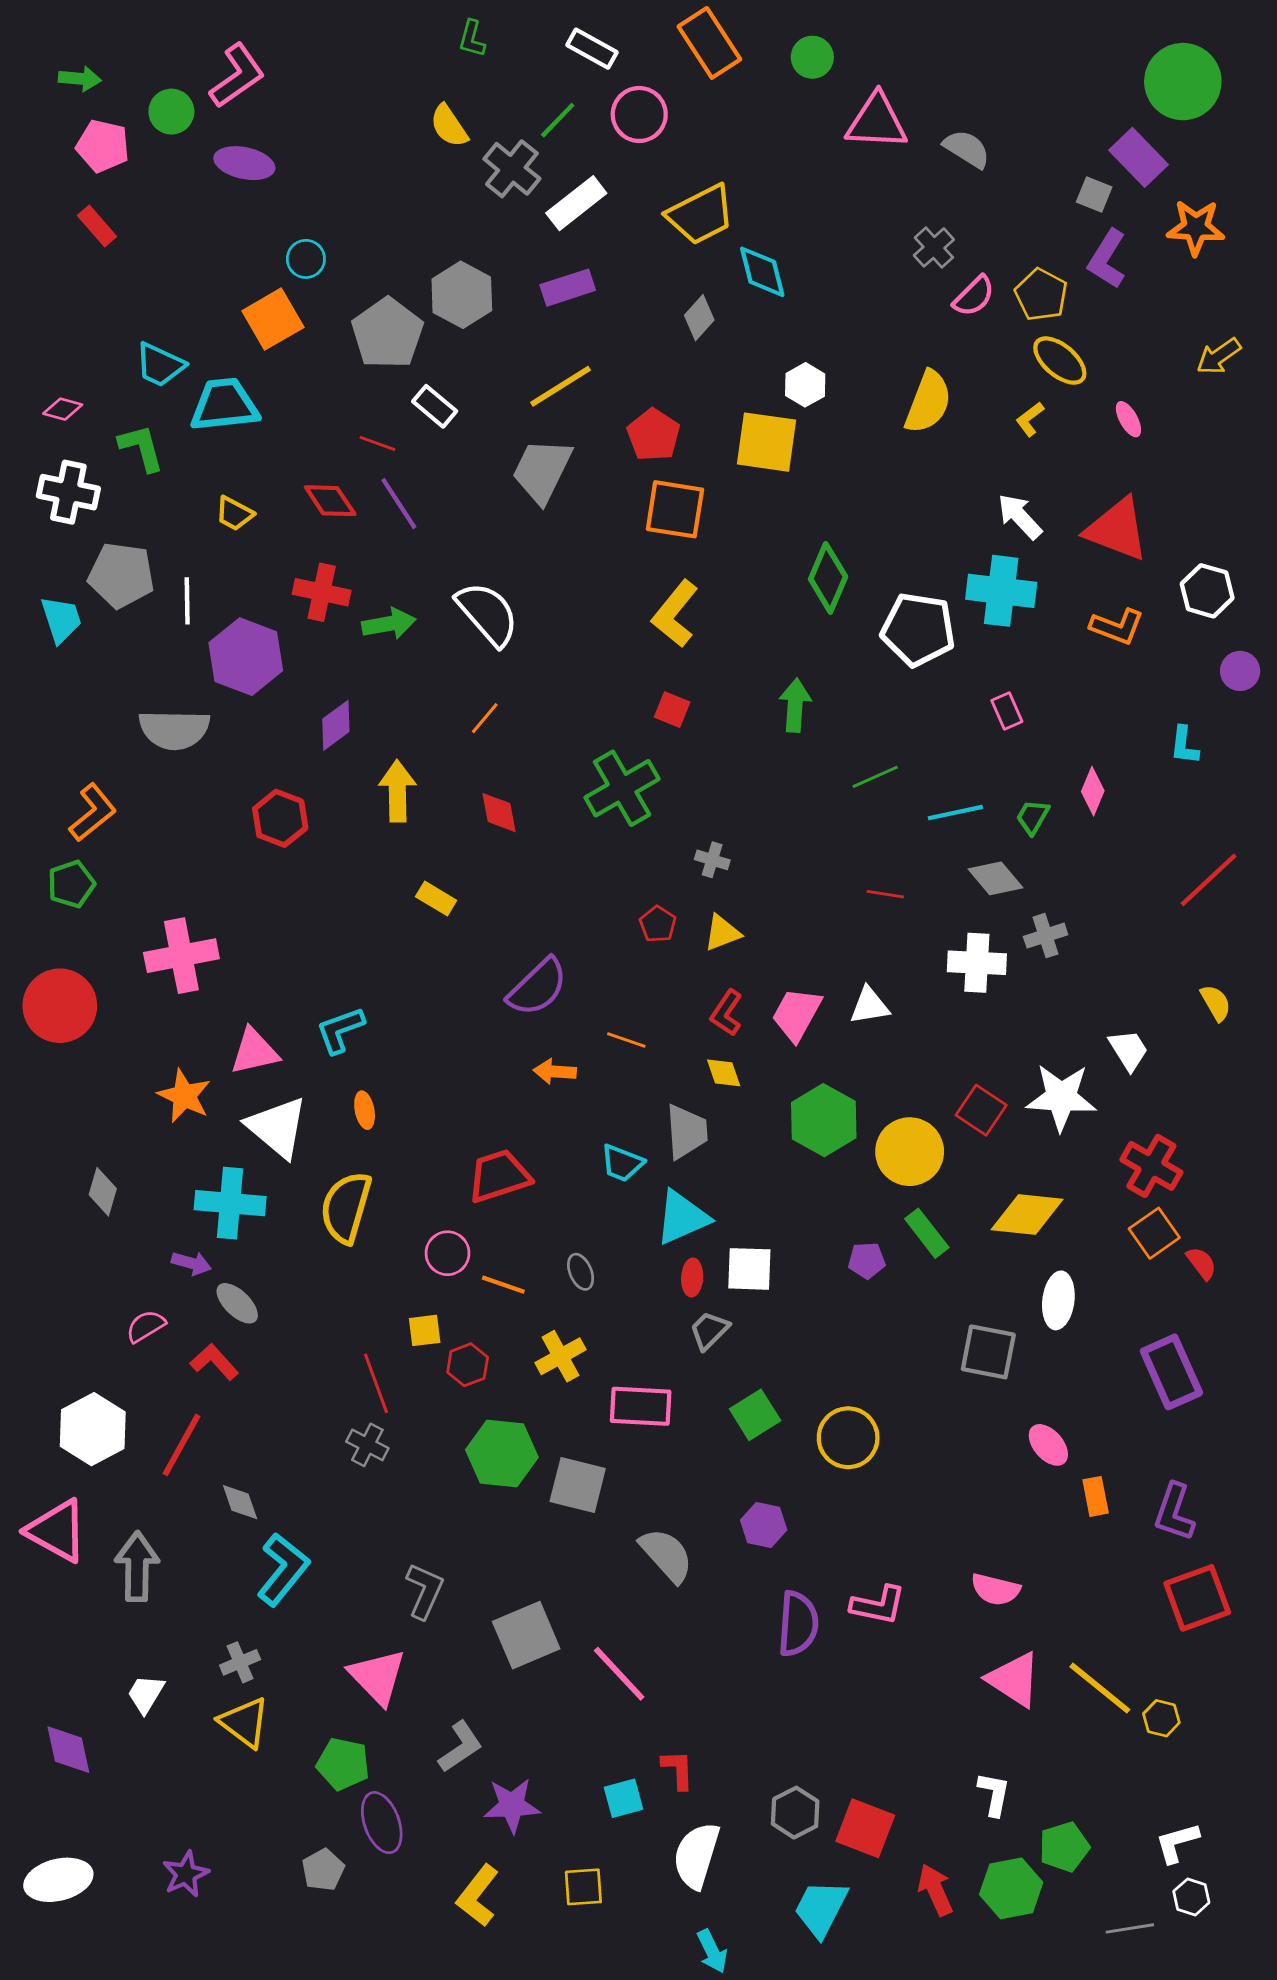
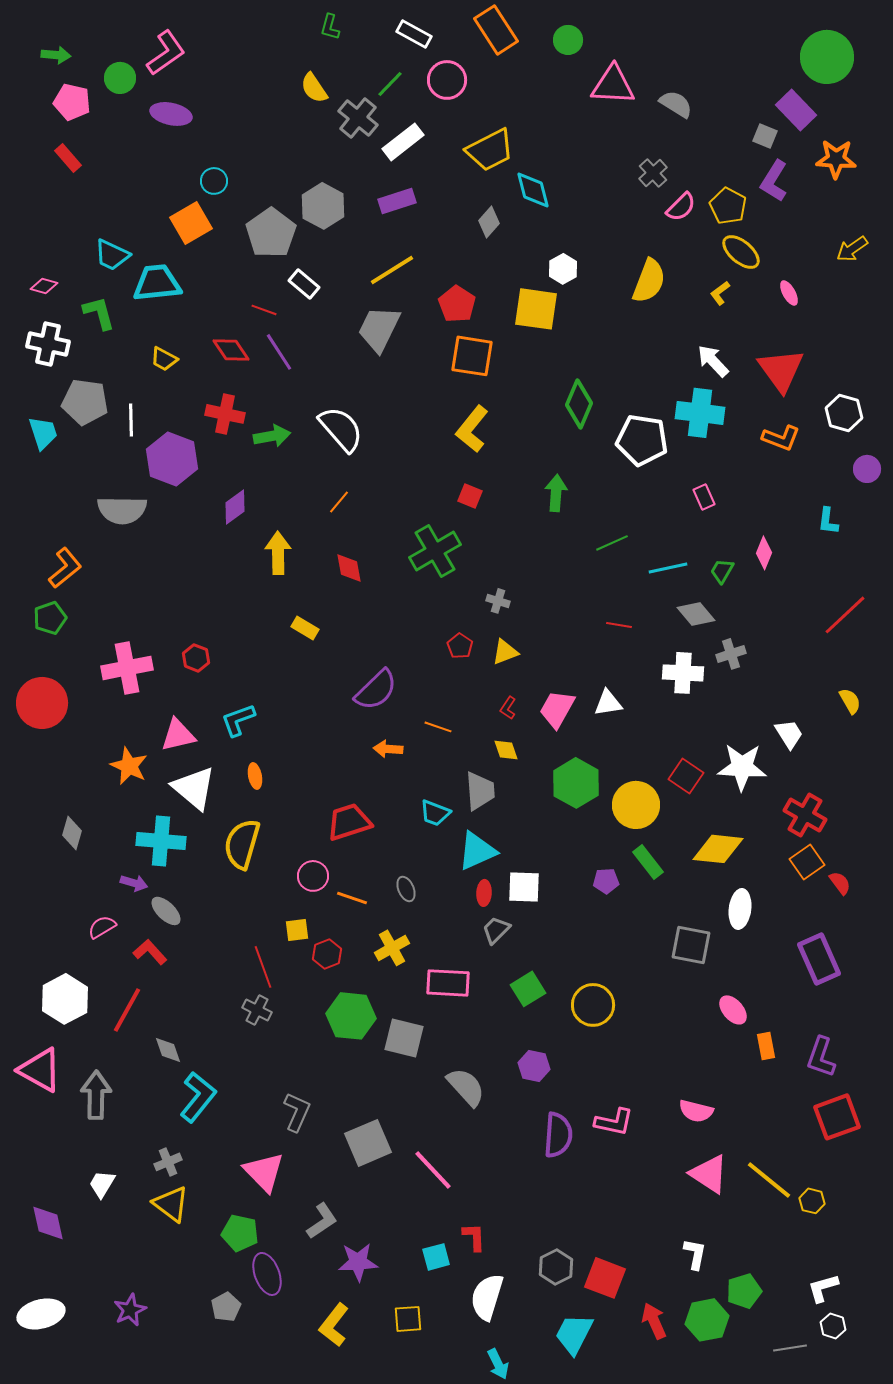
red triangle: (1117, 529) -> (781, 370), turned 33
red hexagon: (280, 818) -> (196, 658), moved, size x0.7
red L-shape: (726, 1013) -> (508, 708), size x0.7

